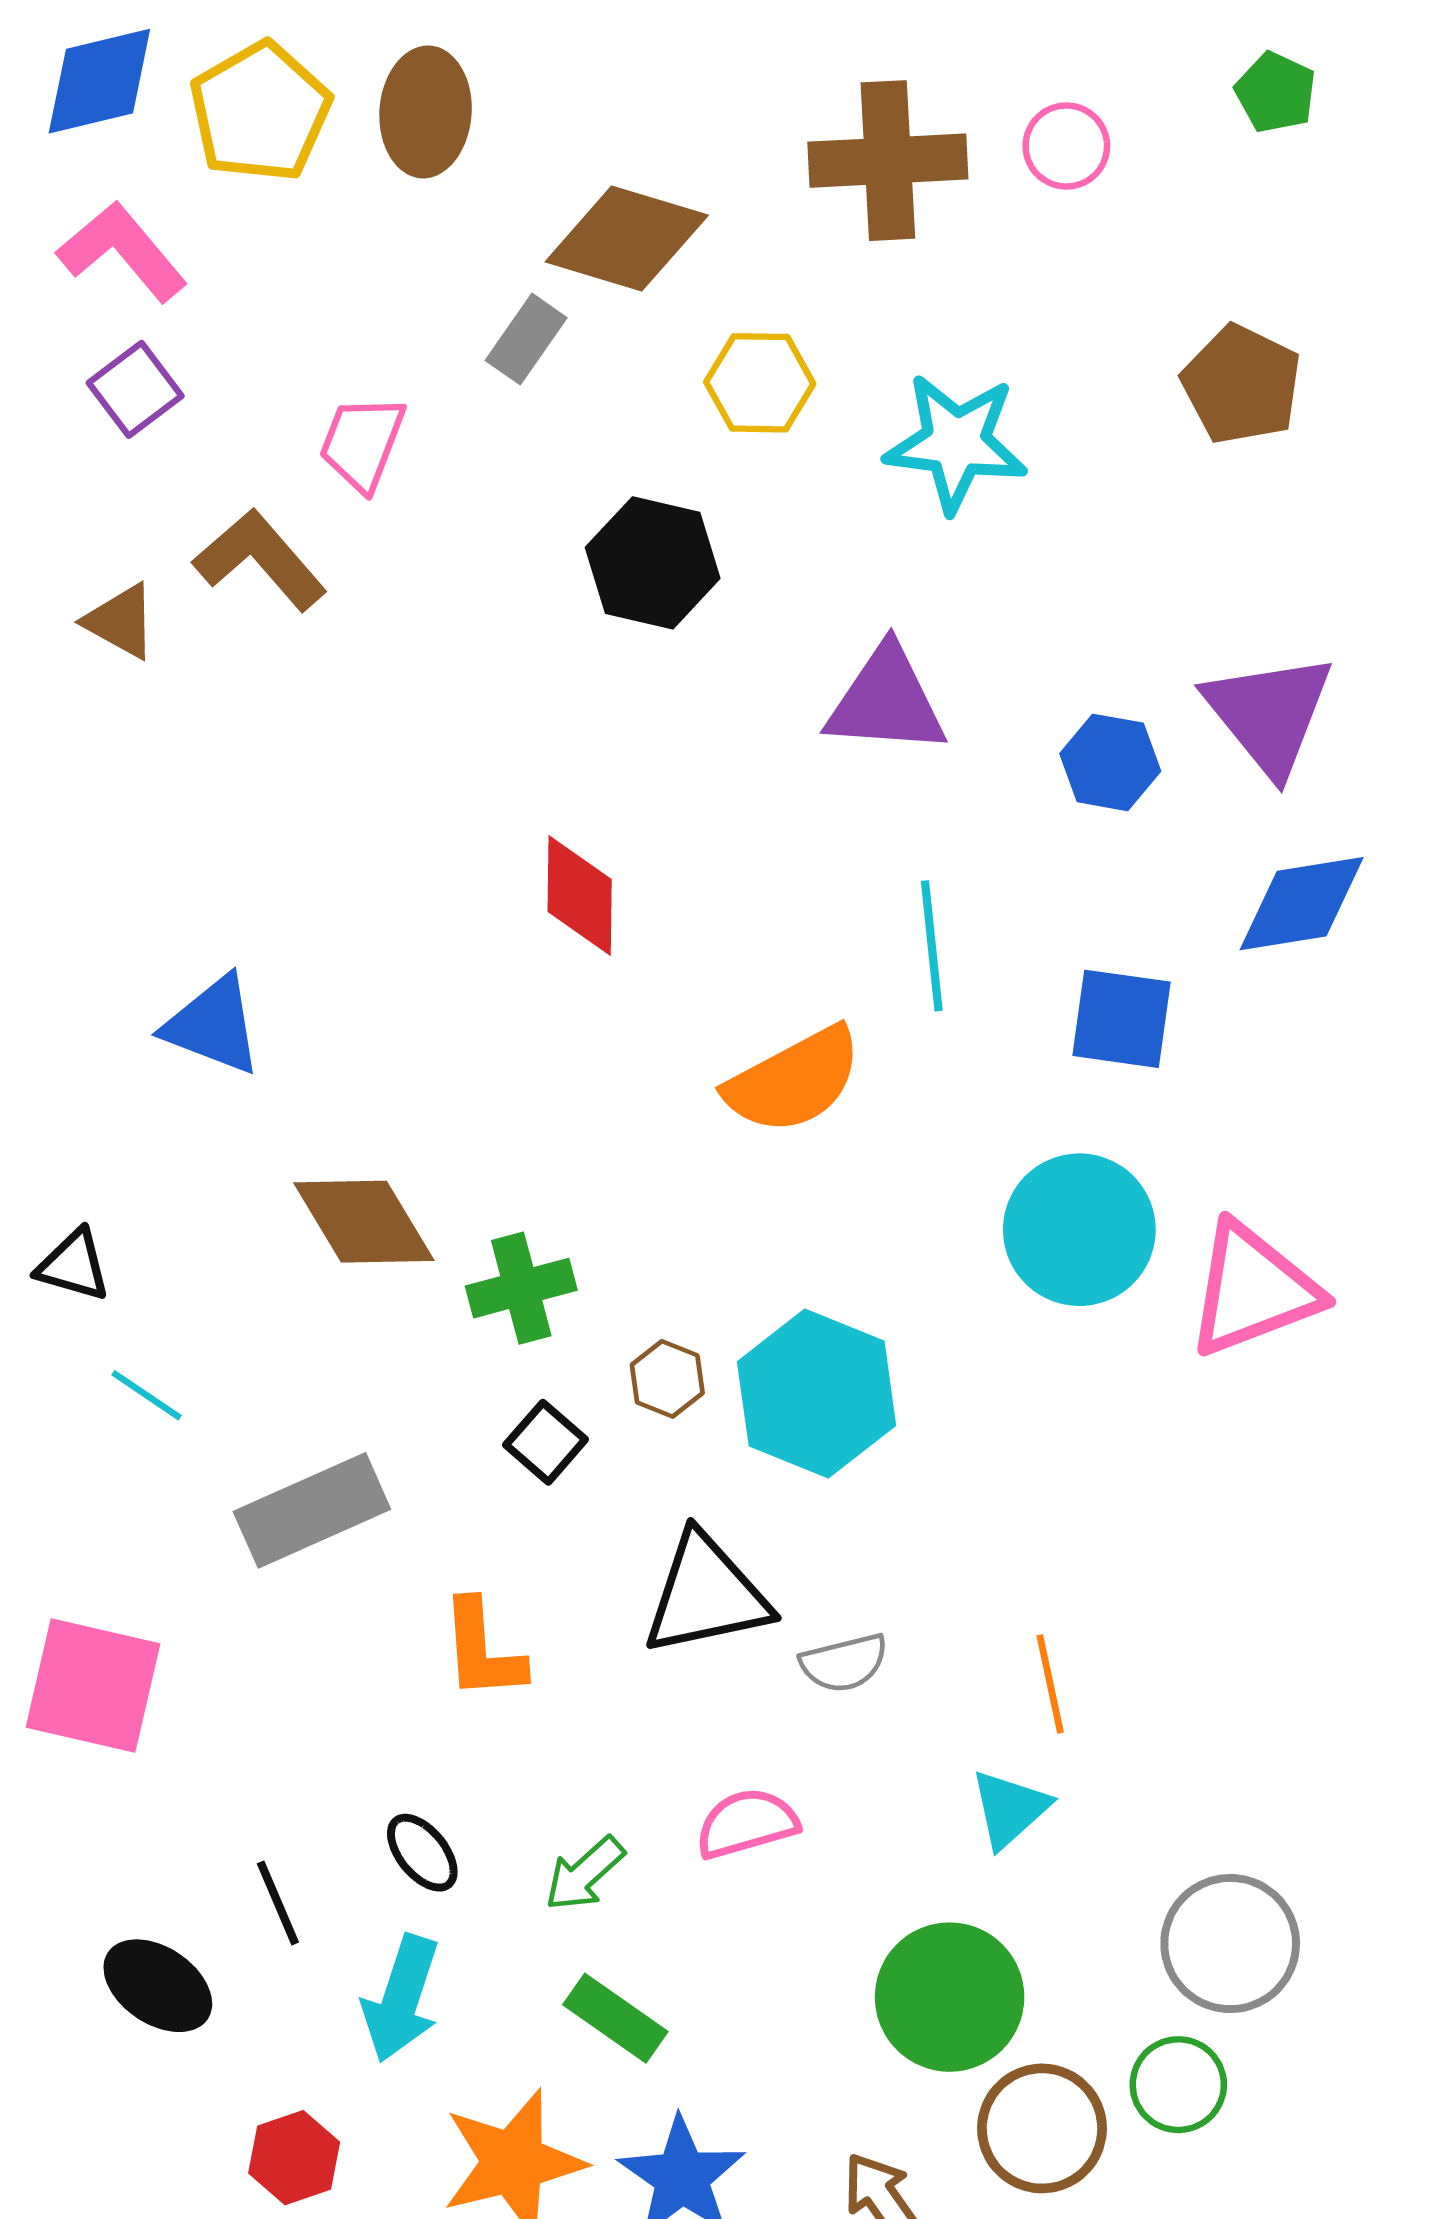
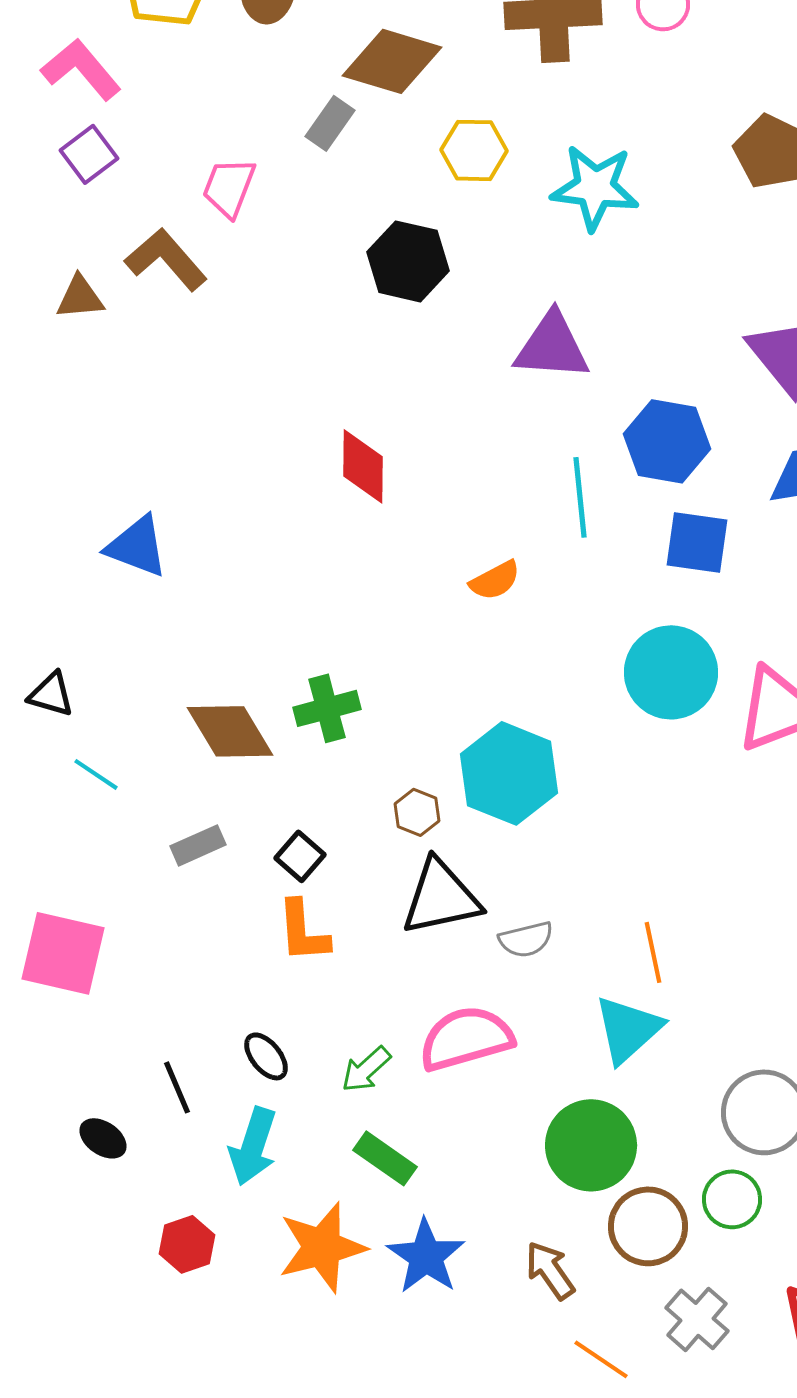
brown triangle: (121, 621) -> (80, 297), turned -34
blue hexagon: (1110, 762) -> (667, 441), moved, size x1.4
orange semicircle: (794, 1080) -> (495, 580), size x0.6
brown diamond: (364, 1222) -> (230, 731), moved
brown hexagon: (667, 1379) -> (417, 812), moved
black square: (546, 1442) -> (300, 856), moved
gray rectangle: (312, 1510) -> (198, 845), size x0.6
cyan triangle: (1010, 1809) -> (628, 1029), size x1.4
pink semicircle: (747, 1823) -> (466, 1038), size x1.5
black ellipse: (158, 1986) -> (103, 1138), size x0.7

